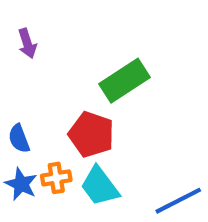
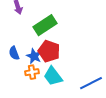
green rectangle: (124, 81) -> (45, 25), moved
blue star: (21, 184) -> (34, 56), moved

